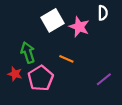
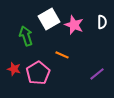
white semicircle: (103, 13) -> (102, 22), moved
green arrow: (28, 52) -> (26, 36), moved

